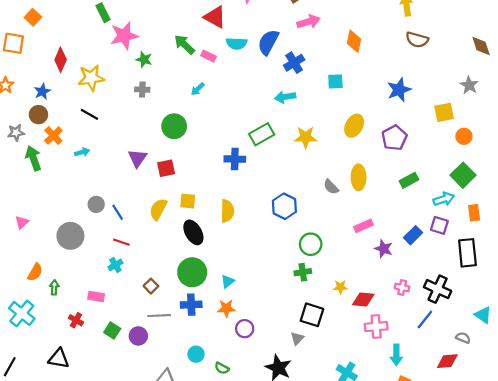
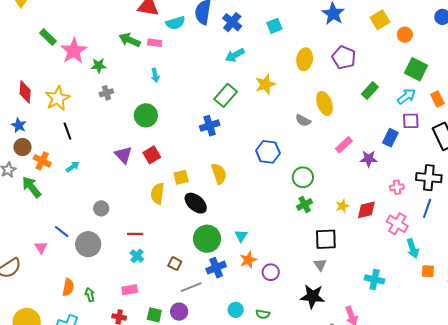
cyan arrow: (198, 89) -> (155, 75), turned -40
black line: (89, 114) -> (67, 131), turned 60
blue line: (118, 212) -> (62, 232), moved
pink cross: (376, 327) -> (397, 224), moved, turned -35

